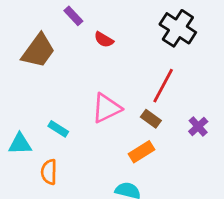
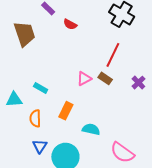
brown trapezoid: (38, 51) -> (25, 34), turned -52
pink triangle: (106, 108) -> (84, 79), moved, size x0.7
orange rectangle: (141, 152) -> (66, 111), moved, turned -30

